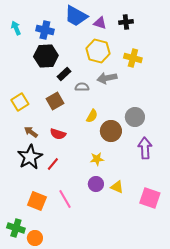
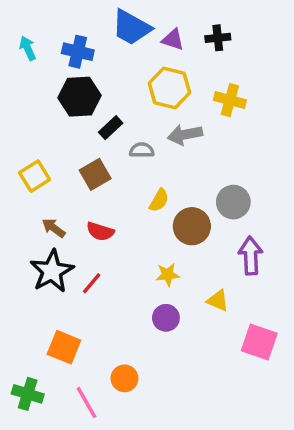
yellow triangle: (117, 187) -> (218, 301), moved
pink line: (65, 199) -> (86, 403), moved
orange circle: (35, 238) -> (124, 378), moved

